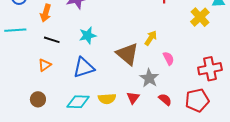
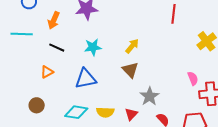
yellow arrow: (151, 38) -> (132, 46), moved
brown triangle: (127, 54) -> (130, 70), size x0.7
pink semicircle: (168, 58) -> (193, 78), moved

